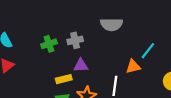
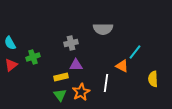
green cross: (49, 44) -> (33, 57), moved
orange triangle: (133, 67) -> (122, 66), turned 40

